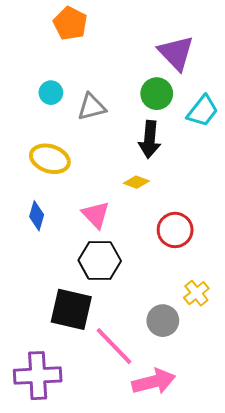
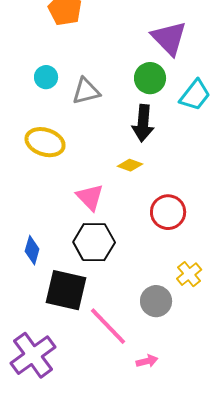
blue diamond: (37, 216) -> (32, 250), moved
purple cross: (38, 376) -> (33, 355), turned -33
pink arrow: (154, 382) -> (147, 361), size x0.5

